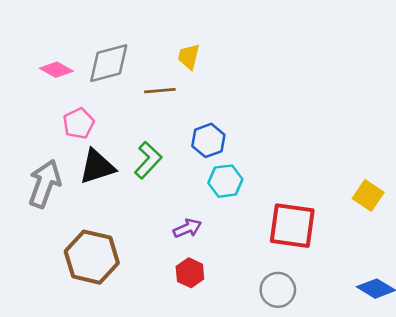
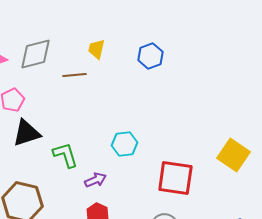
blue hexagon: (208, 140) -> (150, 56), moved
green L-shape: (148, 160) -> (65, 155), moved, turned -60
yellow square: (368, 195) -> (233, 155), size x1.4

